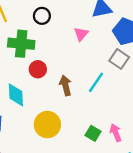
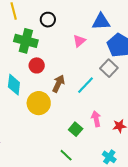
brown arrow: (65, 85) -> (58, 84), turned 30
yellow circle: (47, 125) -> (39, 103), moved
pink arrow: (116, 133) -> (96, 119), moved

